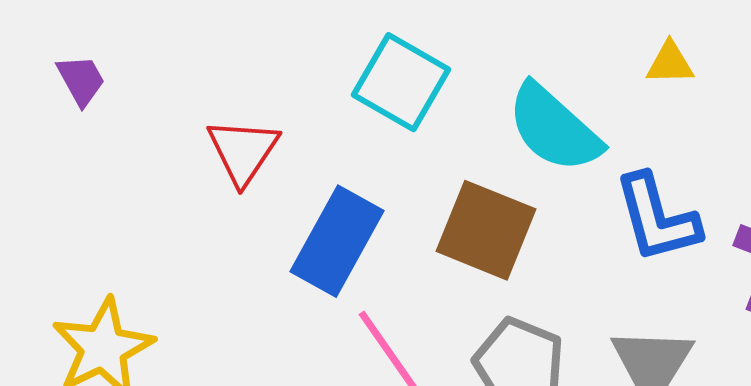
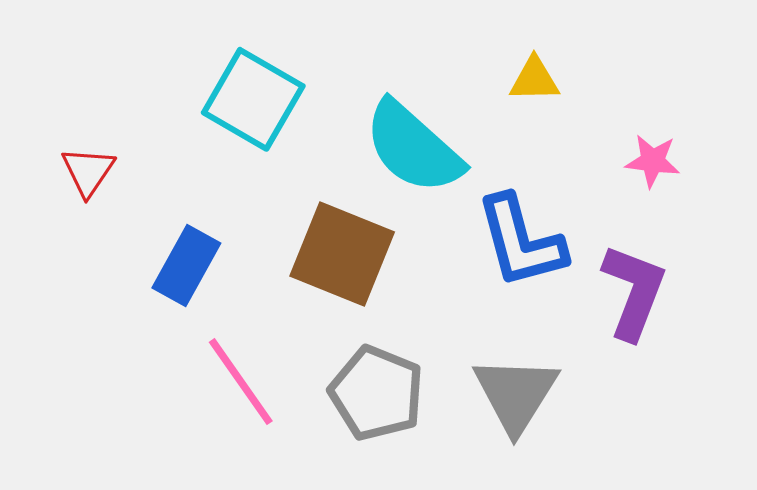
red triangle: (243, 151) -> (88, 171), size x0.7
blue rectangle: (337, 241) -> (186, 266), size x0.7

